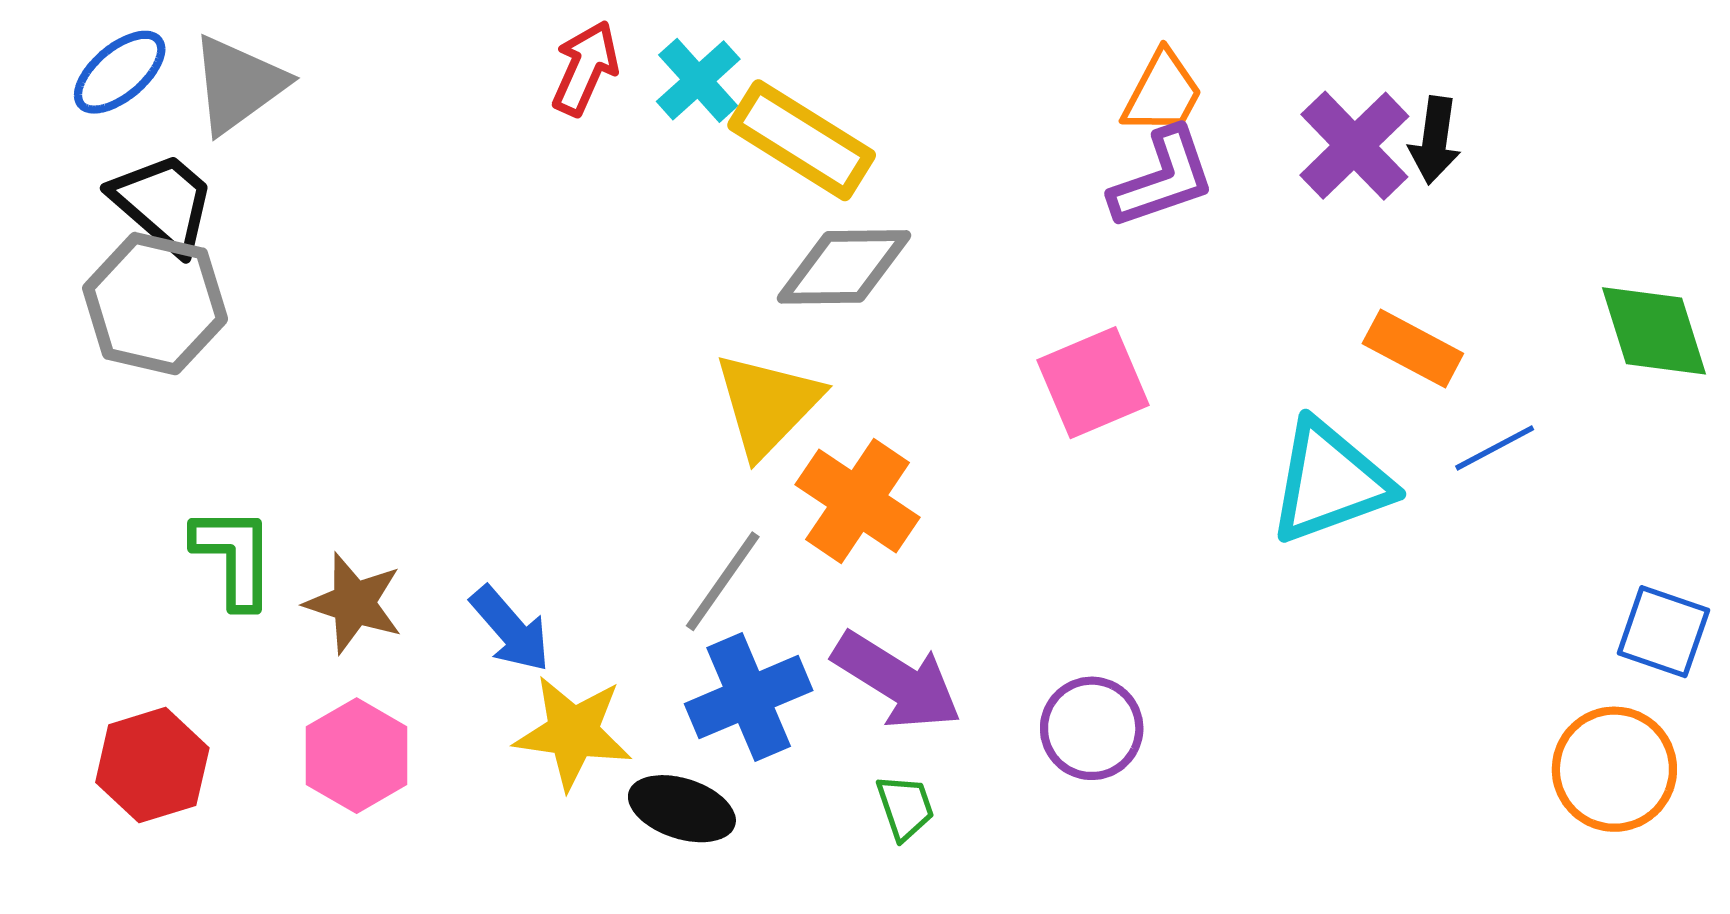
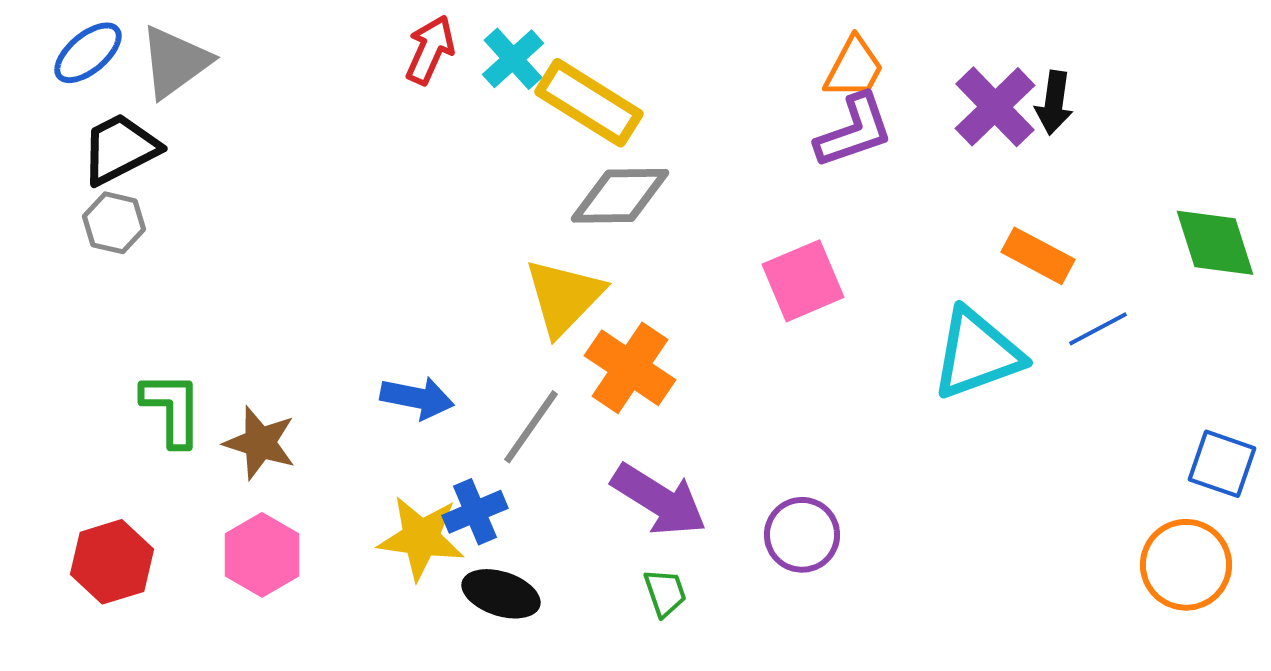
black trapezoid: (163, 203) -> (120, 149), turned -68
gray hexagon: (155, 304) -> (114, 223), size x0.6
blue arrow: (510, 629) -> (417, 398), moved, turned -38
blue cross: (749, 697) -> (475, 512), moved, size x0.7

